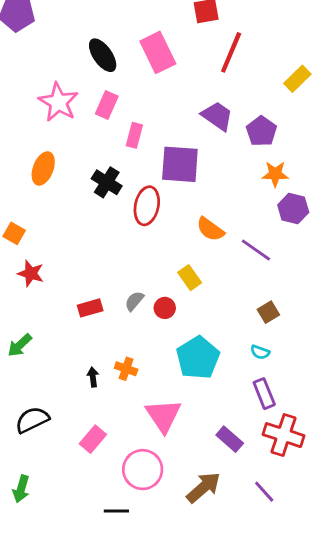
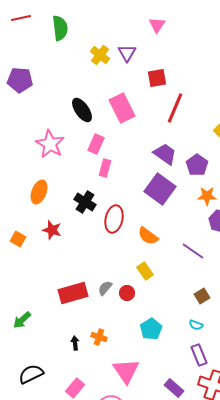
pink rectangle: (107, 105) -> (96, 144), moved
purple square: (180, 164) -> (160, 189), moved, turned 32
orange semicircle: (210, 229) -> (148, 236), moved
red star: (31, 273) -> (52, 230), moved
red rectangle: (90, 308) -> (73, 293), size x1.6
cyan pentagon: (198, 358) -> (151, 329), size x0.7

